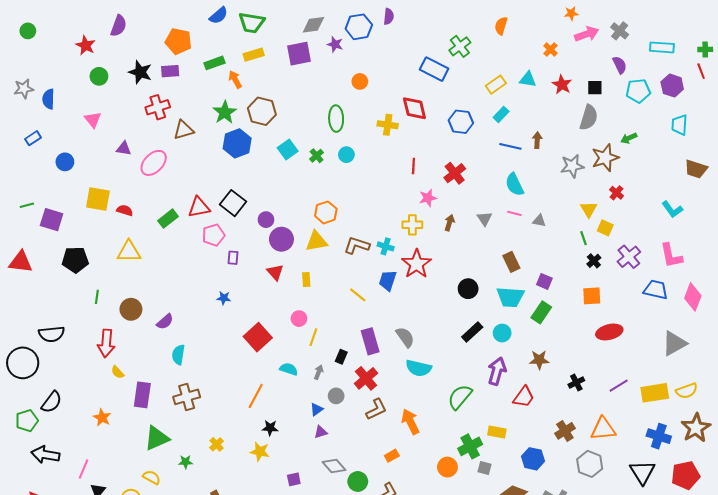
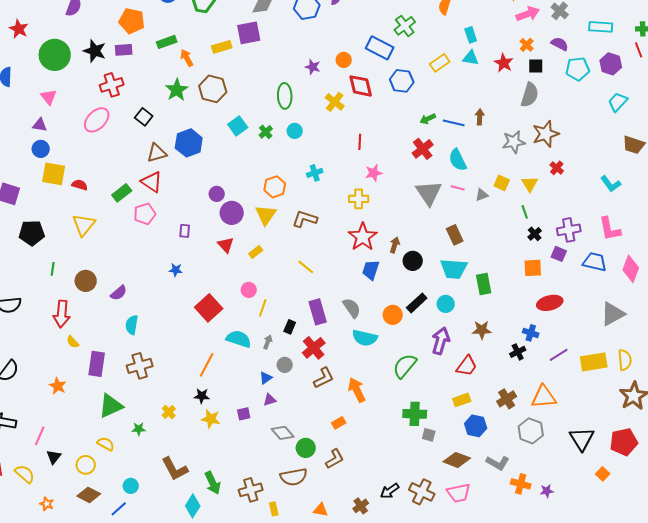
purple star: (335, 44) -> (313, 67), moved
red star: (86, 45) -> (19, 29), moved
orange cross: (551, 49) -> (527, 45), moved
yellow rectangle: (254, 55) -> (222, 47), moved
purple semicircle: (620, 65) -> (560, 44), turned -36
green circle: (99, 76) -> (55, 55), size x1.8
orange circle: (360, 81) -> (344, 60), moved
cyan rectangle: (501, 114) -> (471, 35), moved, turned -63
blue hexagon: (461, 122) -> (402, 81), moved
yellow cross: (388, 125) -> (335, 102), turned 30
cyan trapezoid: (679, 125) -> (618, 102), turned 40
brown triangle: (184, 130) -> (157, 153), moved
green arrow: (629, 138) -> (428, 119), moved
blue hexagon: (237, 143) -> (189, 143), moved
purple triangle: (124, 148) -> (40, 125), moved
blue circle: (65, 162) -> (41, 149), moved
pink ellipse: (154, 163) -> (97, 120), moved
red cross: (455, 173) -> (423, 149), moved
black square: (233, 203) -> (144, 117), moved, size x0.7
red triangle: (199, 207) -> (152, 182), turned 45
gray triangle: (485, 219) -> (429, 193), size x1.8
gray triangle: (539, 221) -> (482, 195), turned -32
brown arrow: (450, 223) -> (395, 245), moved
yellow square: (605, 228) -> (502, 183), moved
pink pentagon: (213, 235) -> (145, 214), moved
yellow triangle: (317, 241) -> (266, 215), turned -45
cyan cross: (386, 246) -> (315, 173), moved, turned -35
yellow triangle: (129, 252) -> (84, 225), turned -50
purple cross: (629, 257) -> (569, 230), turned 30
yellow rectangle: (306, 279) -> (256, 252), turned 56
blue trapezoid: (388, 280) -> (371, 270), moved
purple square: (544, 281) -> (559, 254), moved
green rectangle: (541, 312) -> (484, 284), turned -45
cyan semicircle: (289, 369) -> (239, 339), size x1.4
yellow semicircle: (687, 391) -> (625, 360), turned -75
black star: (270, 428) -> (202, 396), moved
yellow rectangle: (497, 432) -> (462, 400), moved, turned -30
blue cross: (659, 436) -> (531, 333), moved, size x0.7
green cross: (470, 446) -> (415, 414), turned 30
orange circle: (447, 467) -> (393, 315), moved
purple square: (294, 479) -> (244, 414), moved

